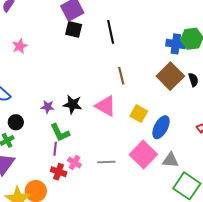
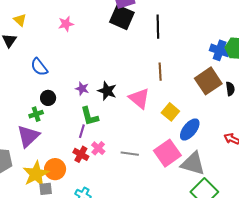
black square: (74, 29) -> (122, 17), size x1.4
gray triangle: (170, 160) -> (193, 164), size x1.5

